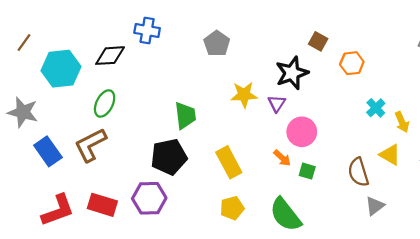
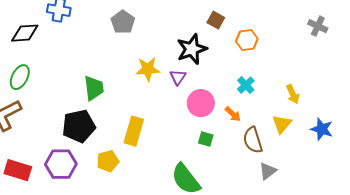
cyan cross: (376, 108) -> (246, 85), moved
yellow triangle: (390, 155) -> (282, 124), turned 40
orange arrow: (282, 158) -> (233, 114), moved
yellow rectangle: (229, 162) -> (134, 131), turned 44
yellow pentagon: (232, 208) -> (108, 161), moved

